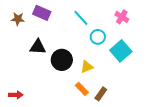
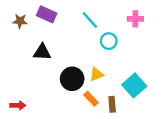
pink cross: (122, 17) -> (135, 19), turned -32
cyan square: (121, 51) -> (134, 85), moved
black circle: (62, 60) -> (72, 79), moved
brown rectangle: (101, 94) -> (112, 104), turned -40

